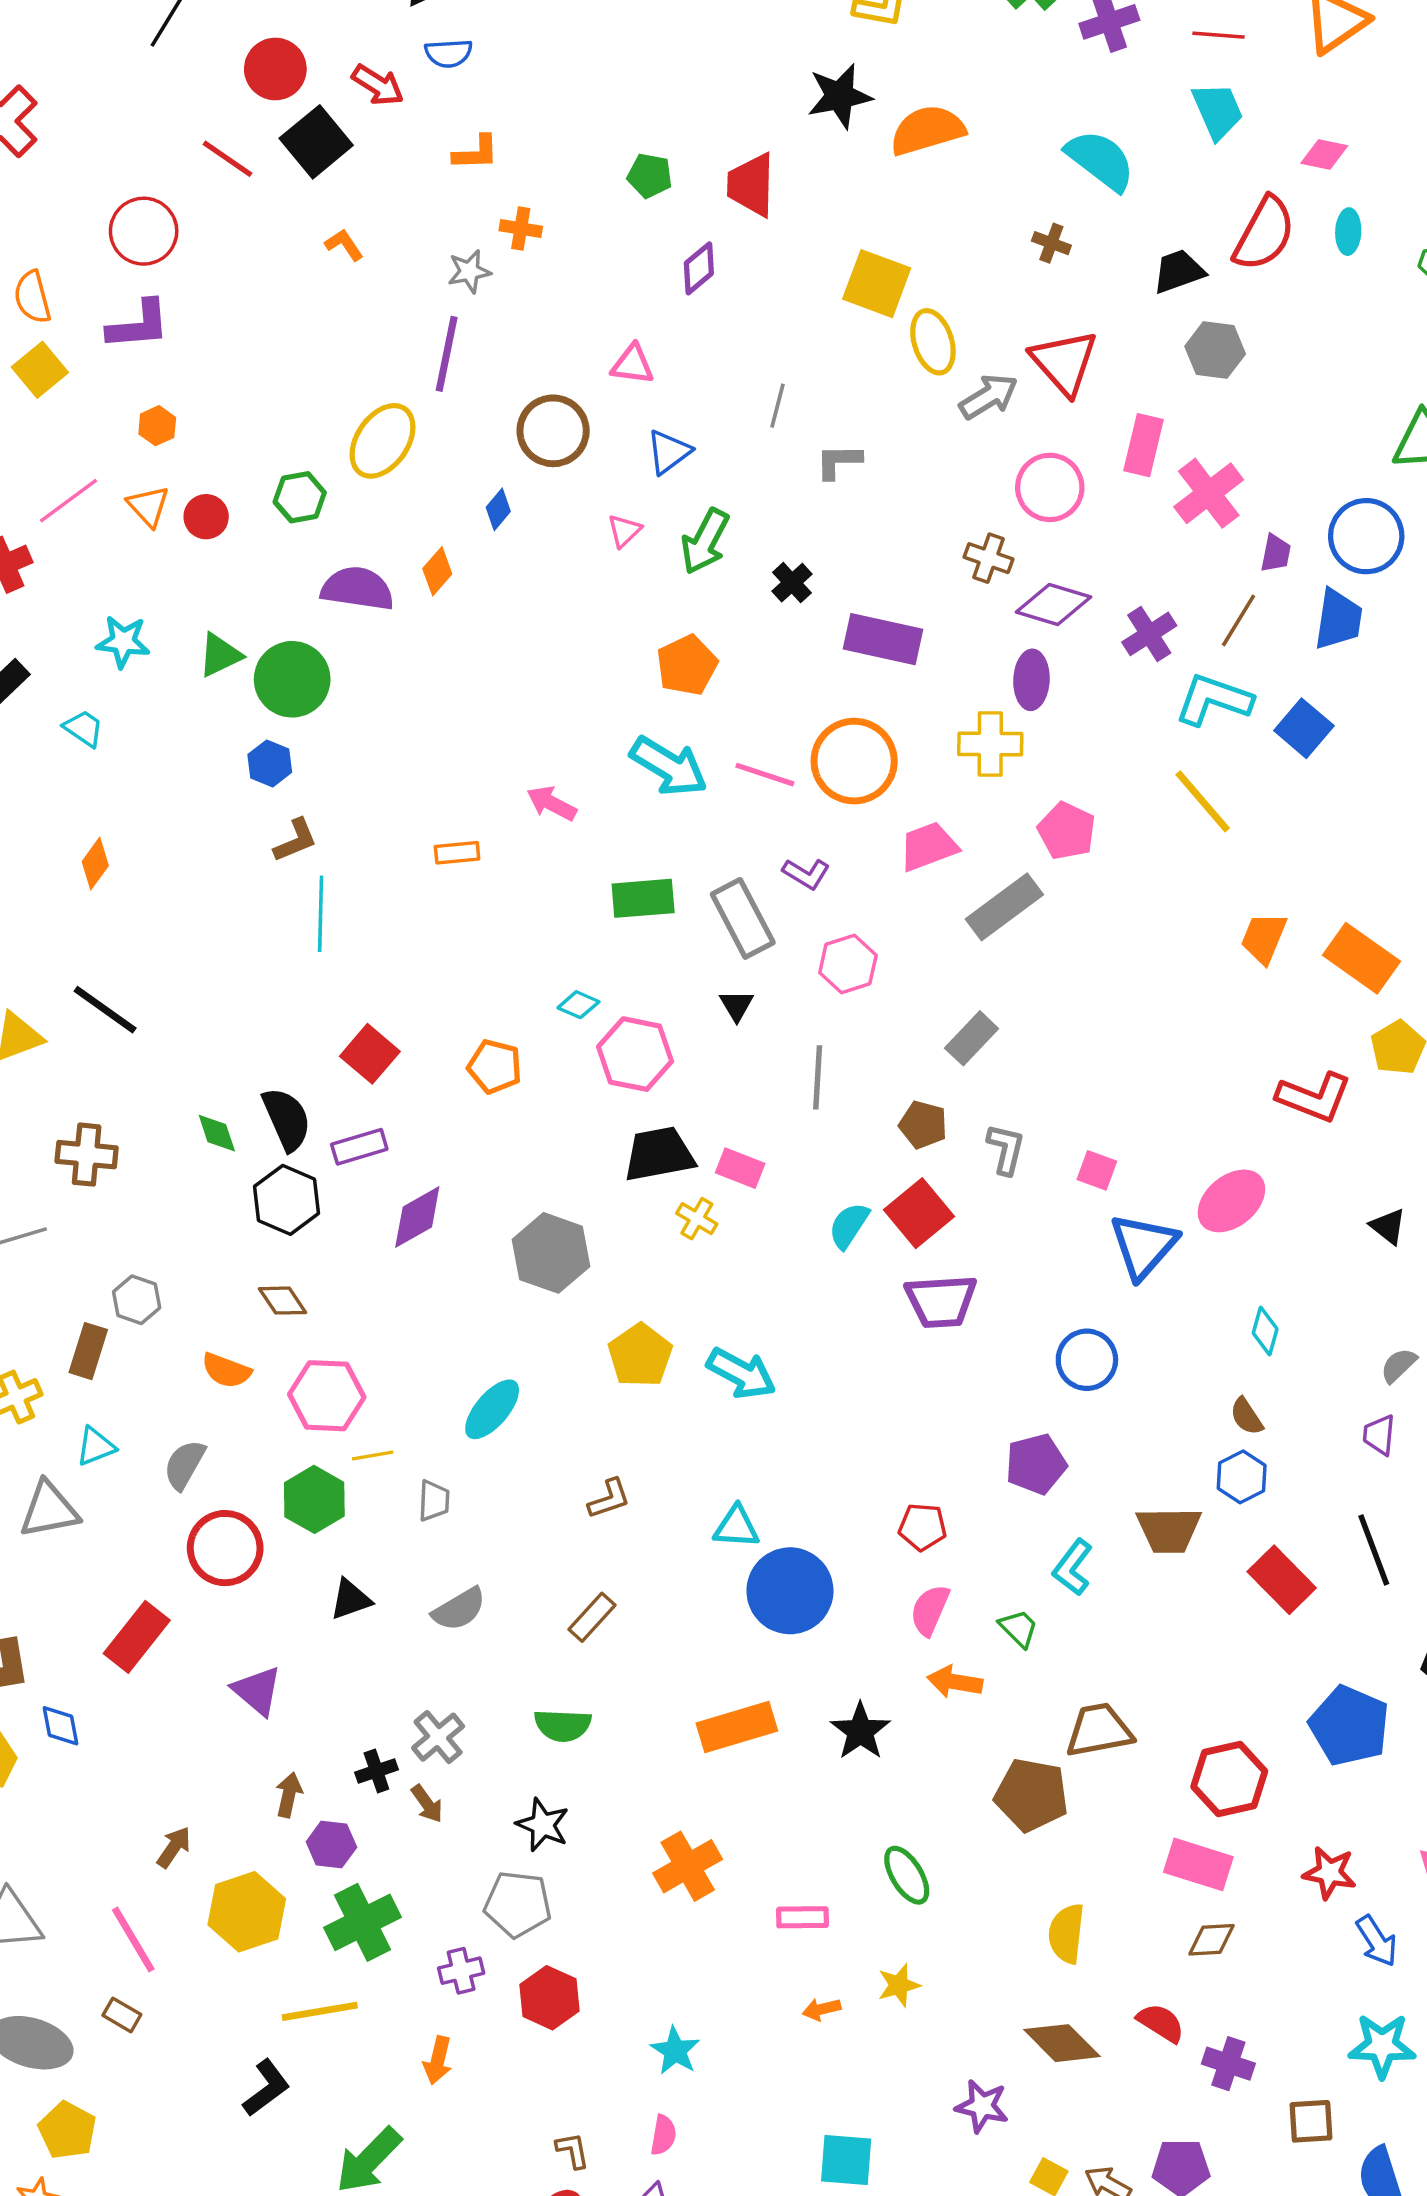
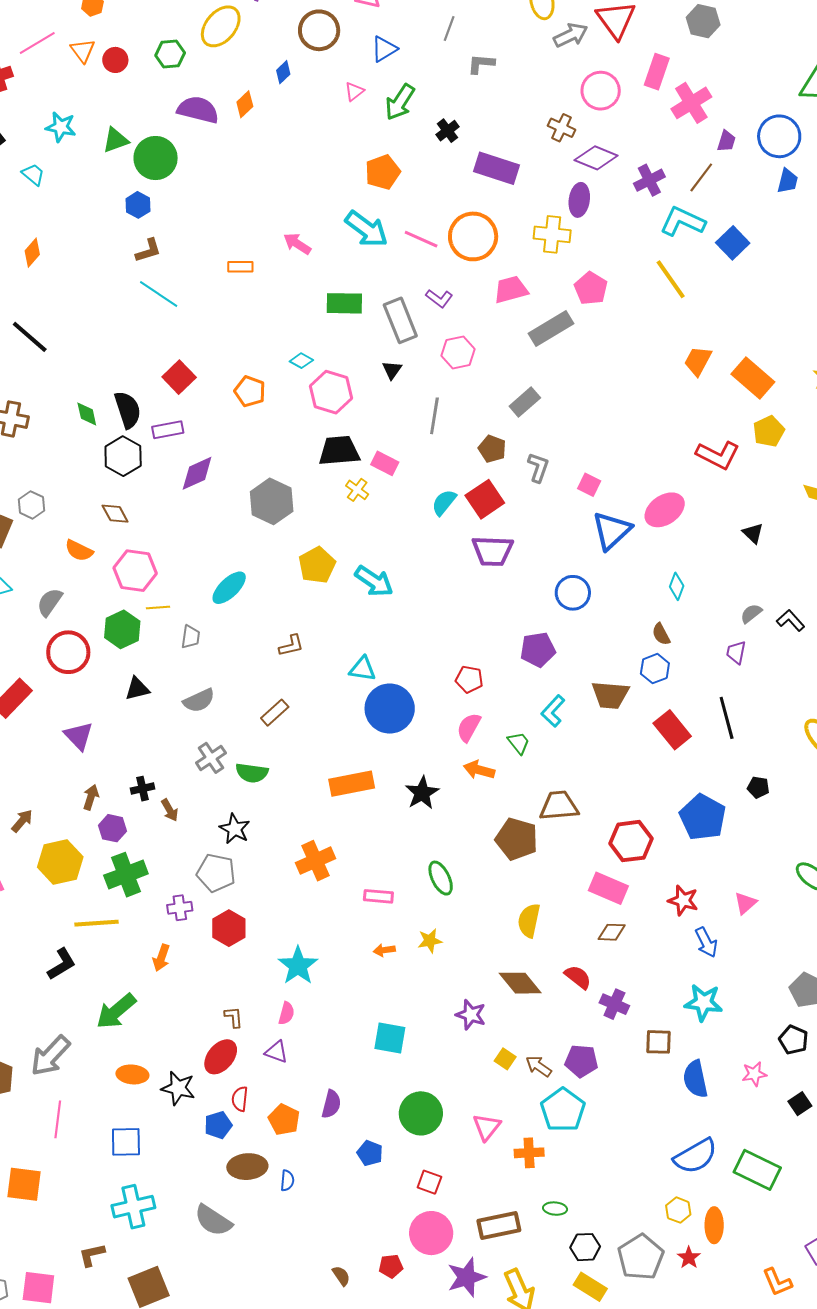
blue trapezoid: (1338, 619) -> (788, 181), moved, size x0.7
cyan line: (321, 914) -> (159, 294), turned -63
gray cross: (438, 1737) -> (211, 758), moved
cyan star: (675, 2051) -> (298, 966), size x1.4

